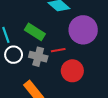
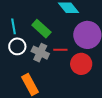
red circle: (72, 71) -> (81, 64), moved

